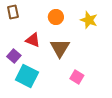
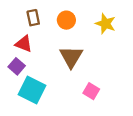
brown rectangle: (13, 12) -> (33, 18), moved
red triangle: (33, 40) -> (24, 44), moved

